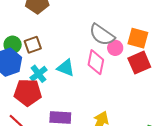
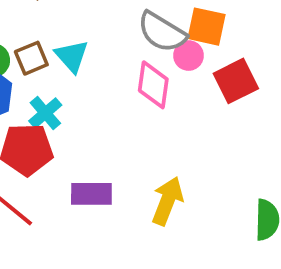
orange square: (138, 38) -> (207, 27), moved
cyan triangle: (66, 68) -> (72, 56), moved, turned 30

